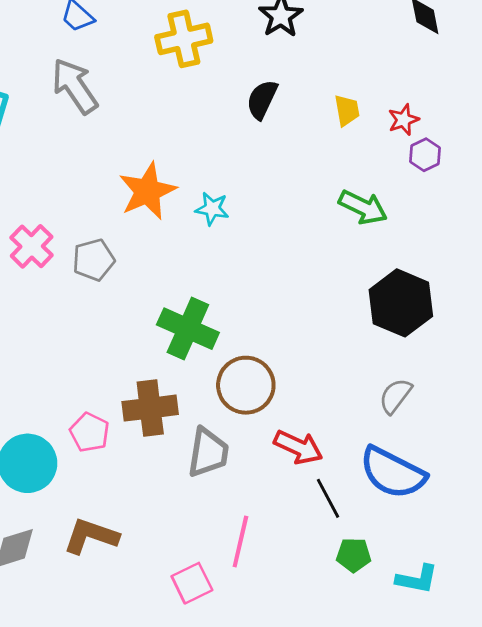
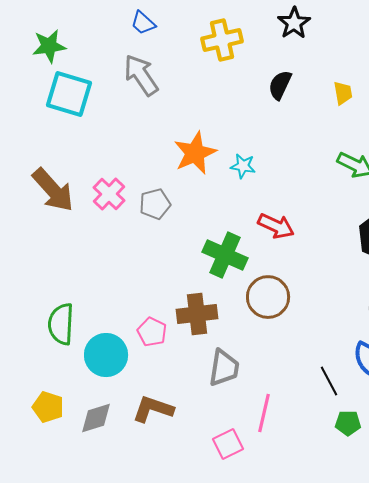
red arrow: (298, 447) -> (276, 226), moved
gray trapezoid: (208, 453) -> (224, 368), moved

